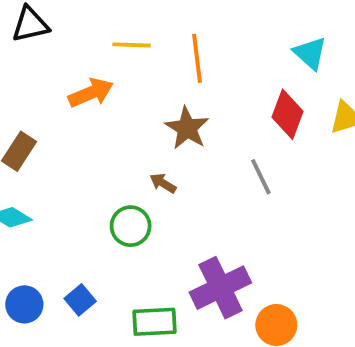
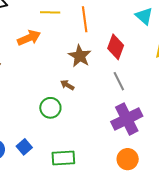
red diamond: (287, 114) -> (116, 47), moved
purple cross: (220, 288) -> (127, 119), moved

